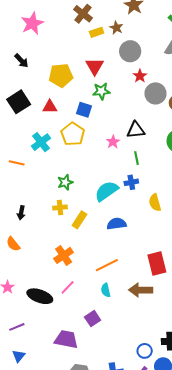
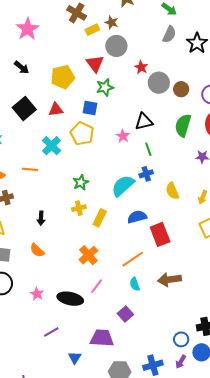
gray circle: (130, 51) -> (116, 46), moved
red rectangle: (157, 264) -> (160, 234), moved
blue triangle: (19, 356) -> (75, 358), moved

